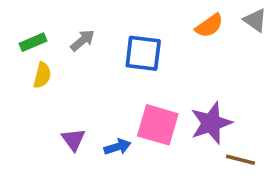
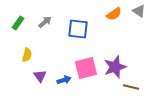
green rectangle: (33, 42) -> (18, 23), turned -32
yellow semicircle: (42, 75) -> (27, 55), moved
pink square: (158, 125) -> (86, 68), turned -30

